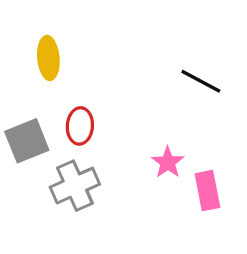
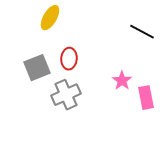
yellow ellipse: (48, 58) -> (50, 18), turned 35

